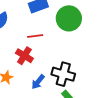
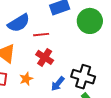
red line: (35, 36) -> (41, 35), moved

